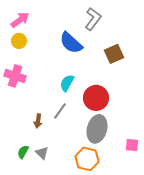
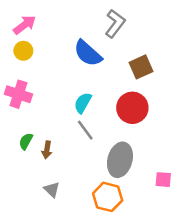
red circle: (96, 98) -> (132, 108), moved
gray line: (60, 111) -> (85, 130), moved, turned -72
green semicircle: (23, 152) -> (26, 141), moved

